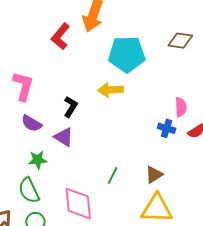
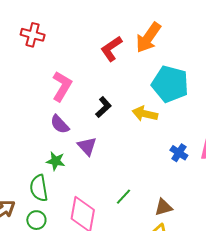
black L-shape: (71, 107) -> (103, 107), moved
blue cross: (167, 128) -> (179, 153), moved

